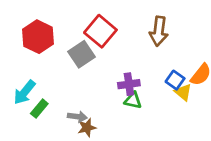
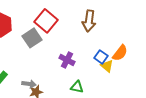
purple cross: (129, 84) -> (67, 60), turned 35
green triangle: (133, 100) -> (77, 87), moved

